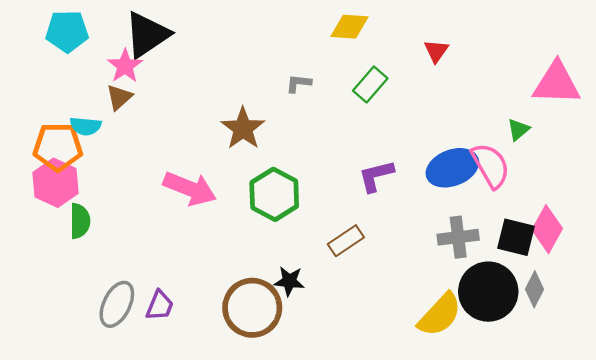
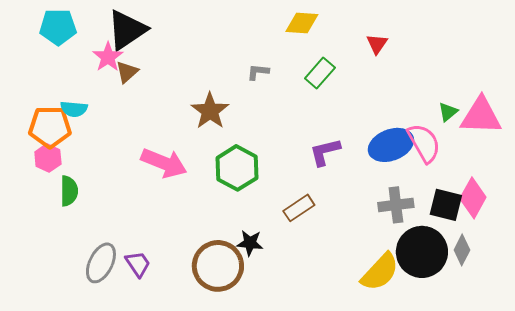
pink triangle: (557, 83) -> (481, 116), moved
brown triangle: (119, 97) -> (127, 72), moved
pink hexagon: (56, 183) -> (48, 158), size x0.7
purple trapezoid: (160, 305) -> (138, 264), turned -56

